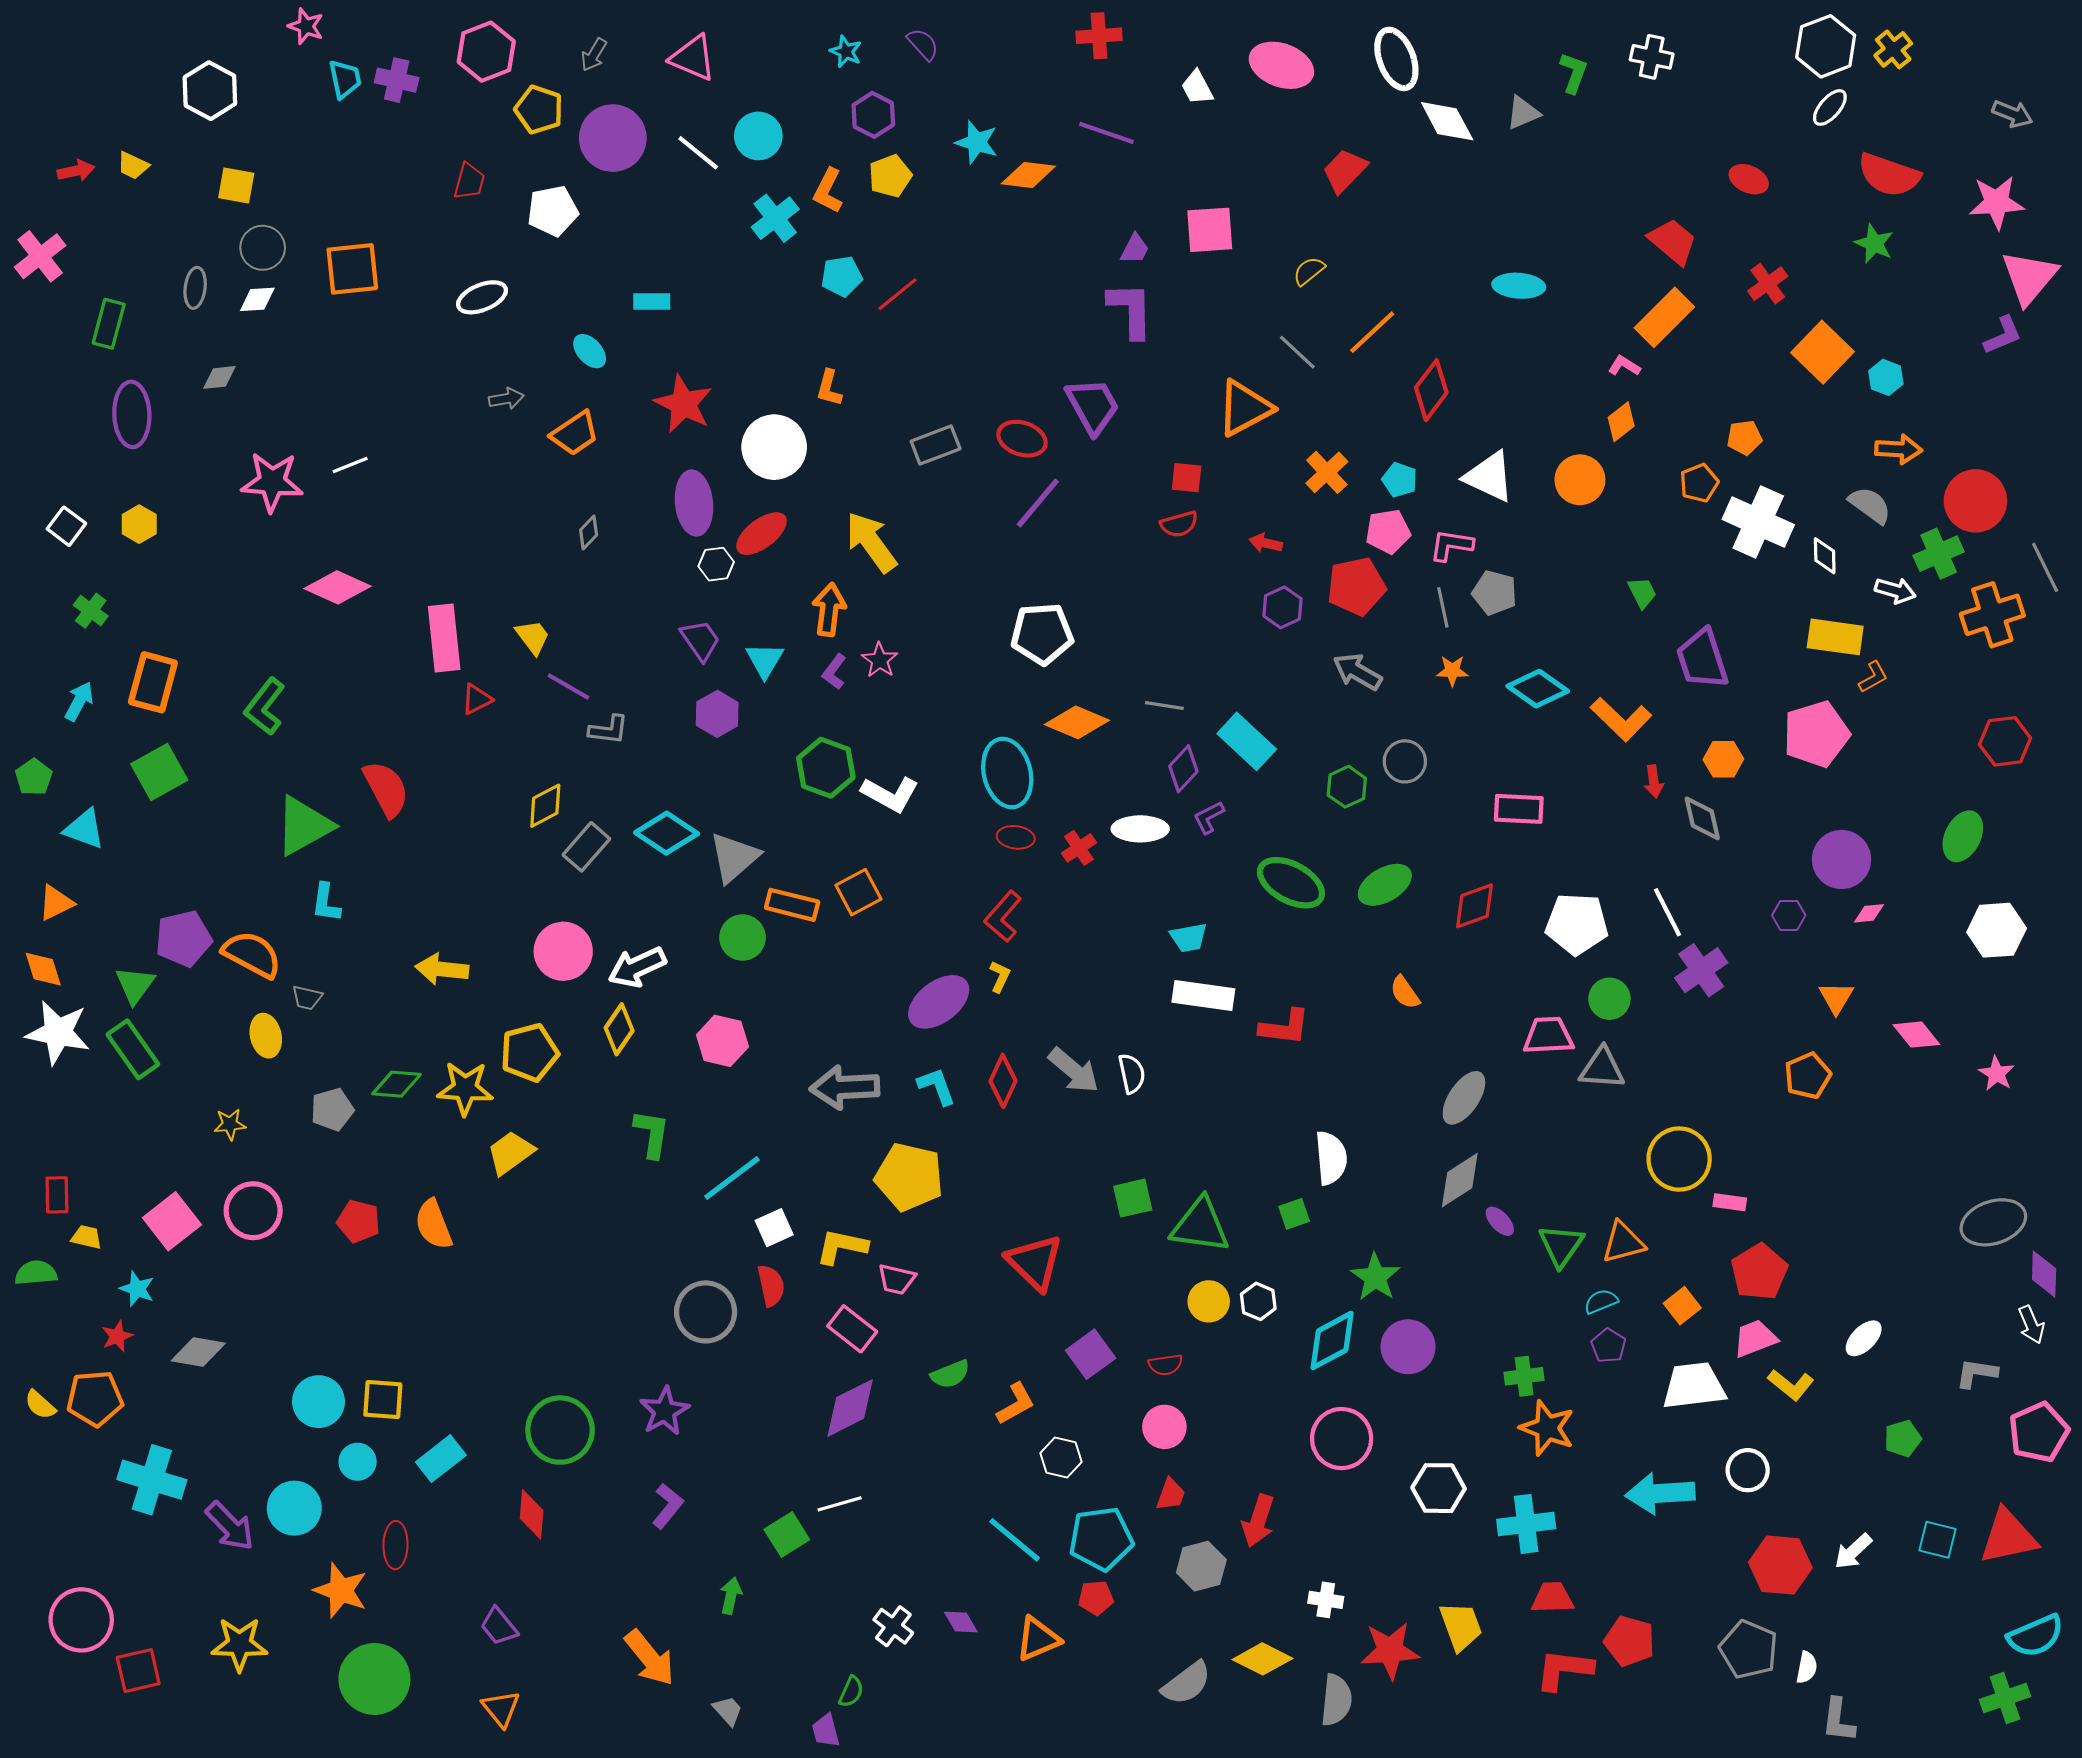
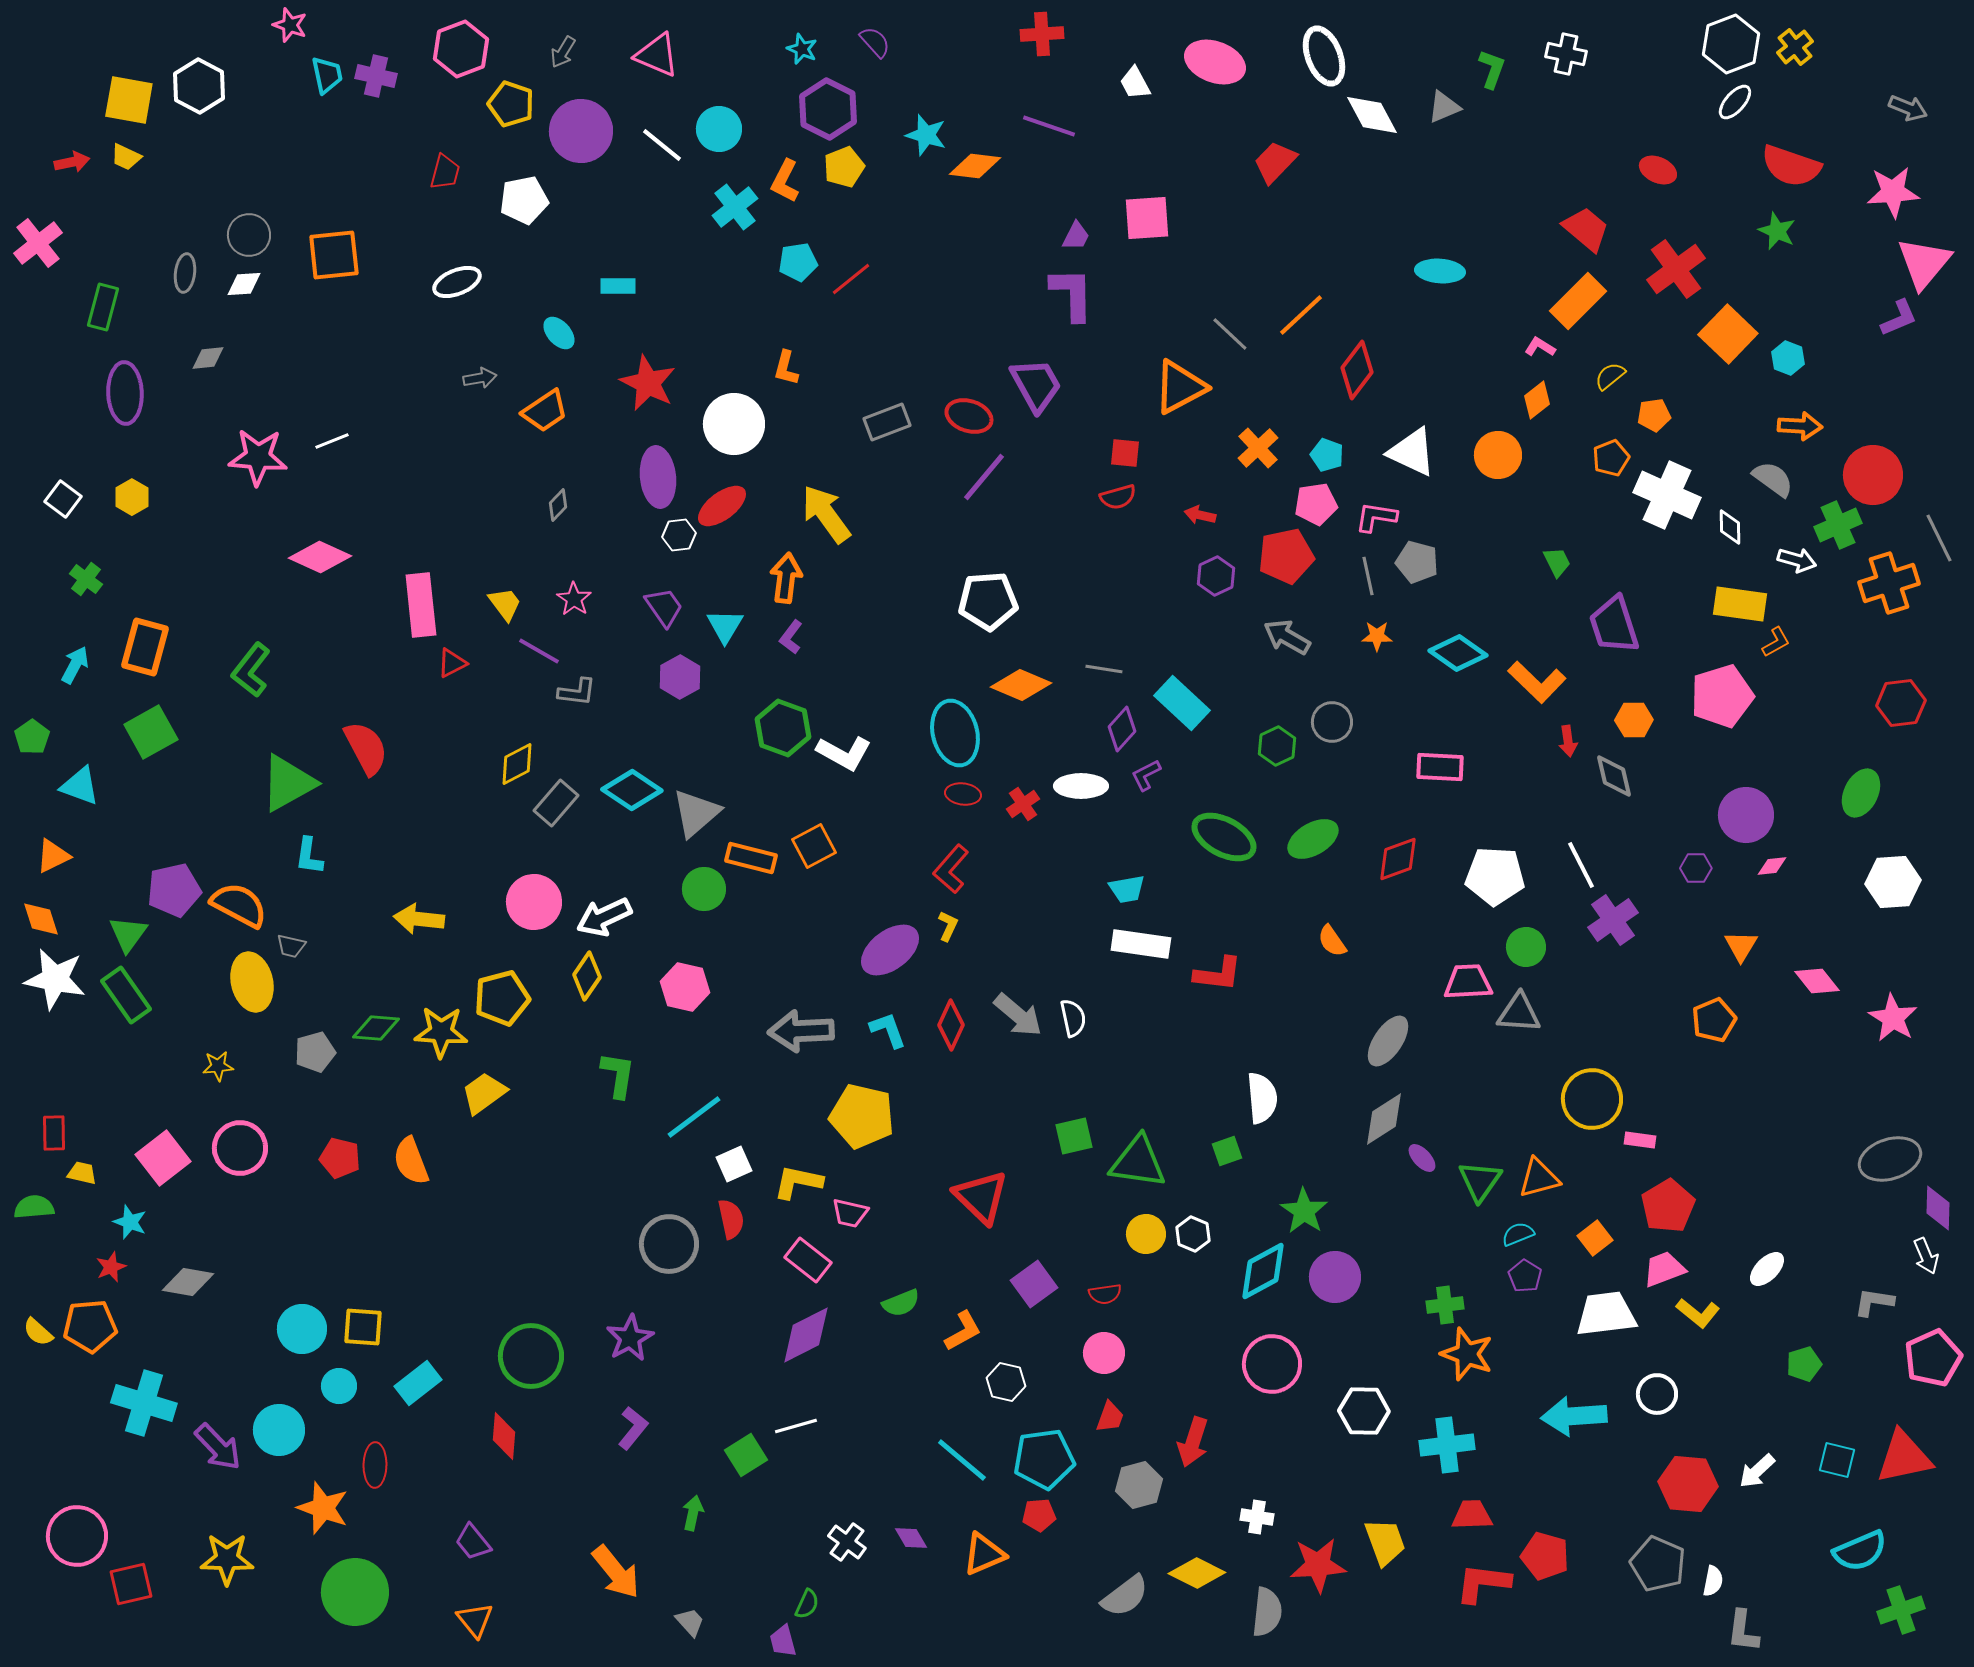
purple hexagon: (873, 115) -> (828, 109), size x1.4
yellow square: (236, 186) -> (129, 100), moved, size x1.4
yellow semicircle: (1309, 271) -> (1610, 376), moved
red cross: (1768, 284) -> (1676, 269), size x1.5
pink star: (880, 660) -> (574, 599), moved
yellow ellipse: (266, 1036) -> (252, 982), size x1.4
pink star: (1997, 1074) -> (1893, 1018), size x1.4
cyan semicircle: (2036, 1636) -> (1860, 1551), moved

